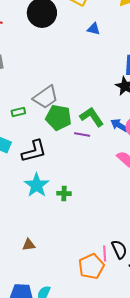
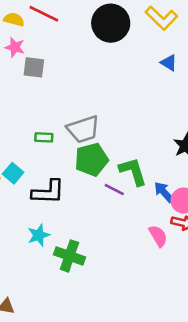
green pentagon: (59, 118) -> (92, 159), turned 30
cyan star: (37, 185) -> (39, 235), size x0.7
green cross: (64, 193) -> (69, 256), size x1.6

